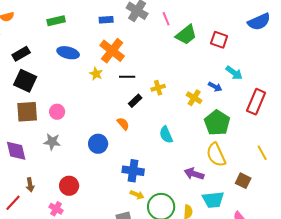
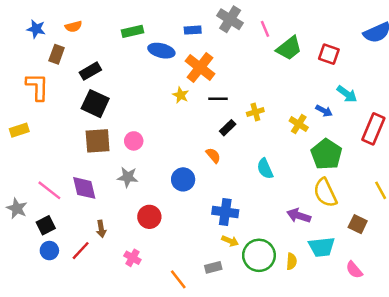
blue ellipse: (68, 53) -> (161, 51), moved
red circle: (69, 186) -> (149, 217), moved

